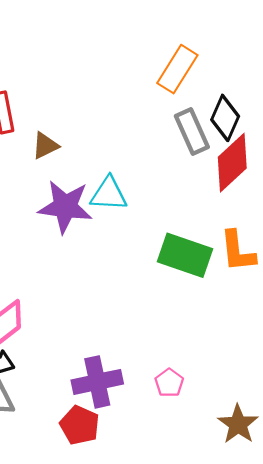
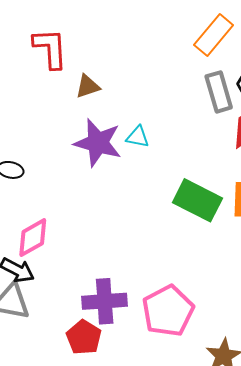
cyan triangle: (109, 194) -> (138, 137), size x0.7
pink pentagon: (169, 383) -> (168, 311), size x2.0

